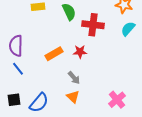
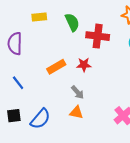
purple semicircle: (16, 46) -> (15, 43), moved
orange triangle: (73, 97) -> (76, 112), turned -32

